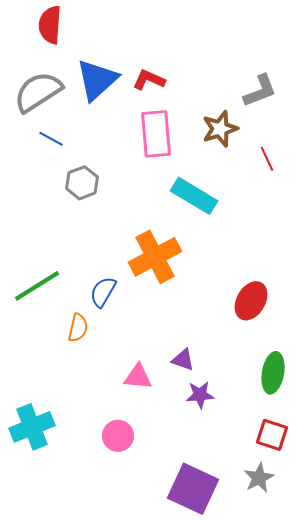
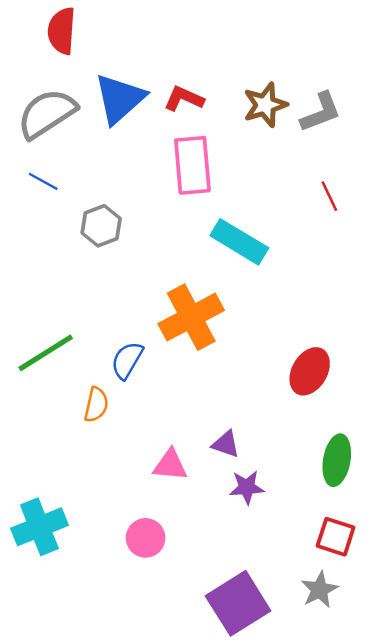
brown star: (220, 129) -> (265, 105), moved
blue line: (51, 139) -> (43, 181), moved
purple square: (193, 489) -> (238, 603), turned 33

